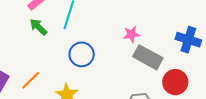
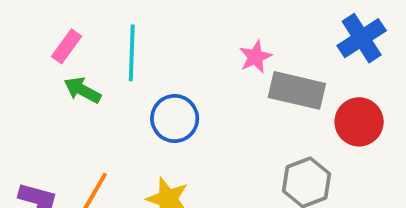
blue cross: (188, 40) -> (362, 38), turned -35

